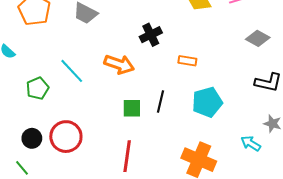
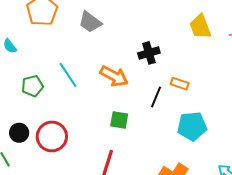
black line: (160, 102) -> (156, 97), moved

